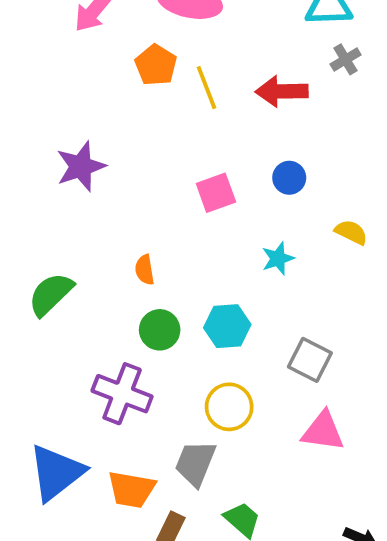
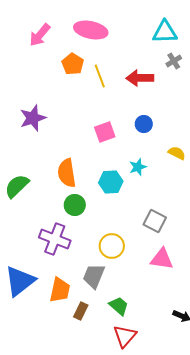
orange semicircle: (145, 270) -> (67, 173), size x1.8
cyan hexagon: (227, 326) -> (111, 182), moved
orange trapezoid: (131, 489) -> (60, 290), turned -88

